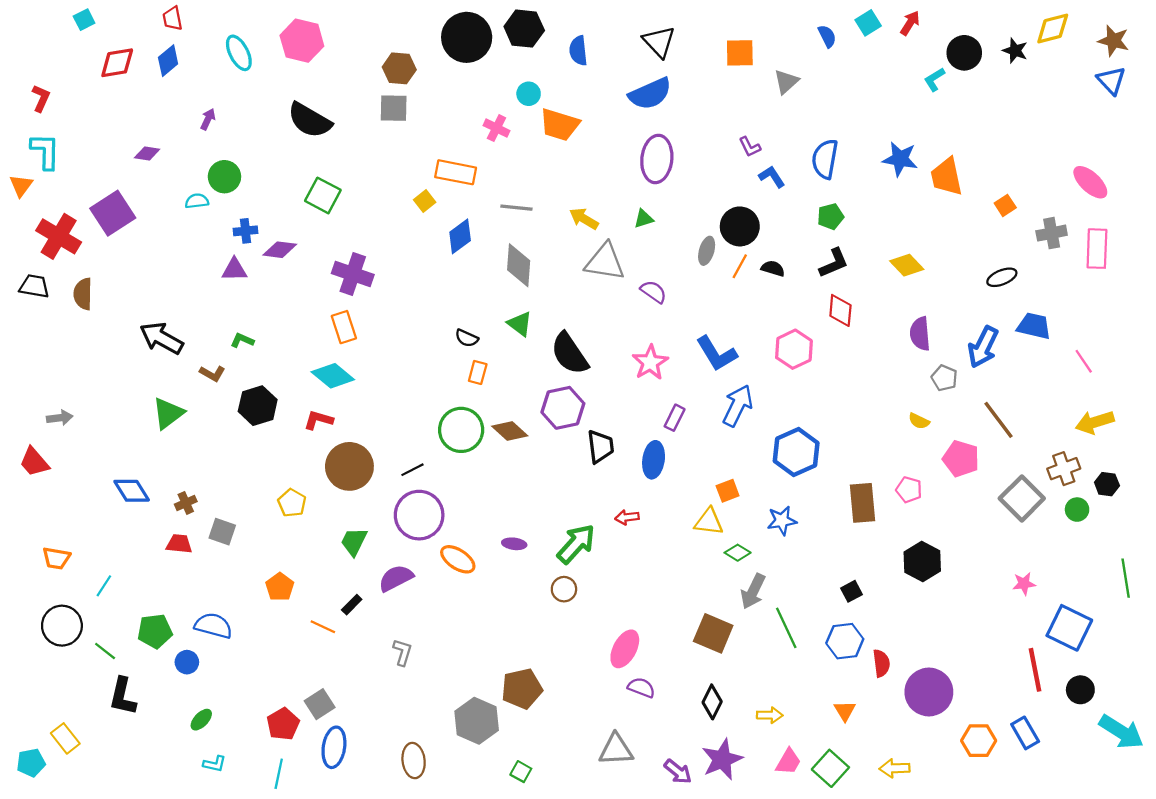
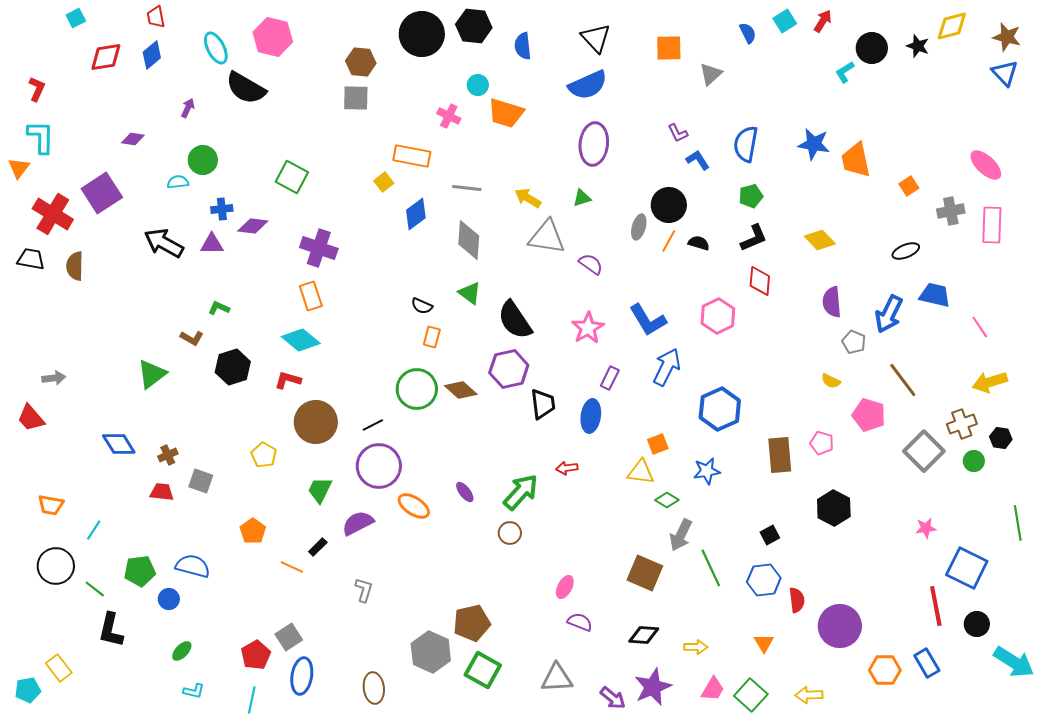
black semicircle: (310, 120) -> (246, 88), moved
black arrow: (161, 338) -> (164, 243), moved
purple ellipse: (514, 544) -> (465, 492), turned 45
pink ellipse: (625, 649) -> (565, 587), size x0.7
black diamond: (712, 702) -> (644, 635), turned 68
green square: (521, 772) -> (483, 670), moved, size x1.8

